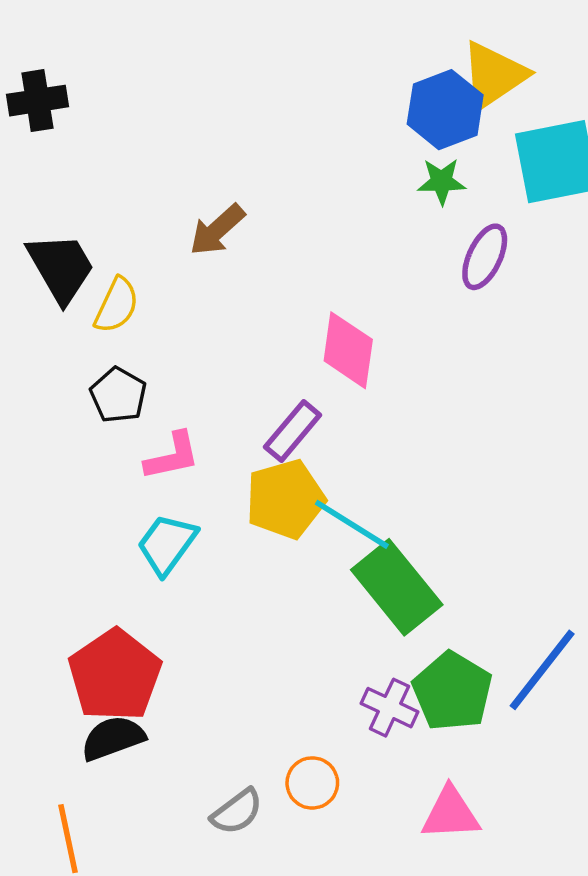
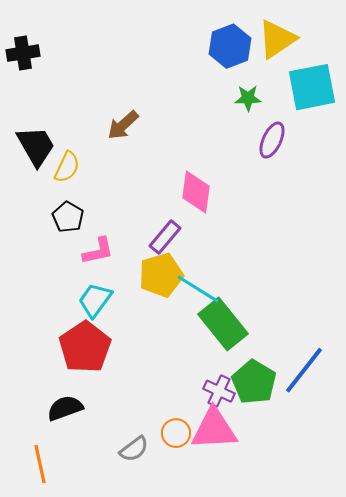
blue hexagon: (445, 110) -> (230, 46), moved
red pentagon: (115, 675) -> (85, 347), moved
pink triangle: (451, 814) -> (214, 429), moved, size x1.4

